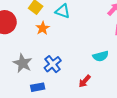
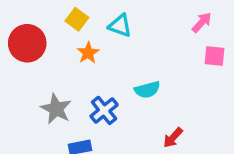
cyan semicircle: (101, 56) -> (147, 90), moved
red arrow: (85, 81) -> (173, 138), moved

